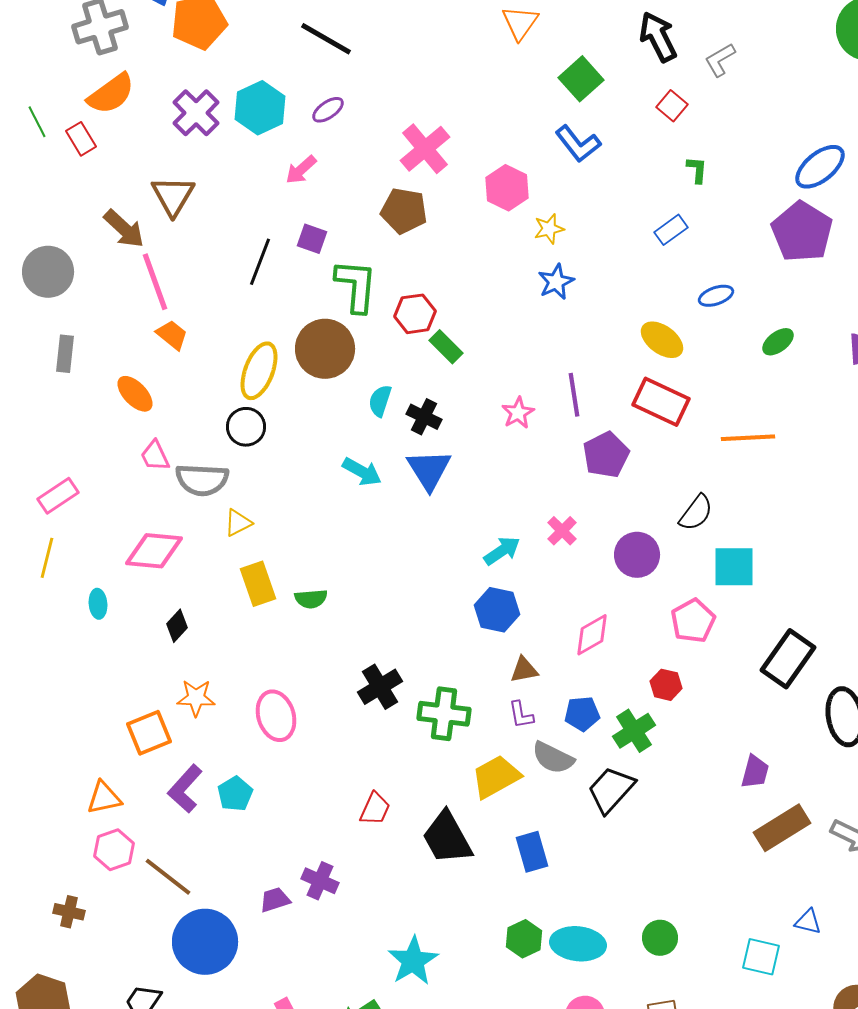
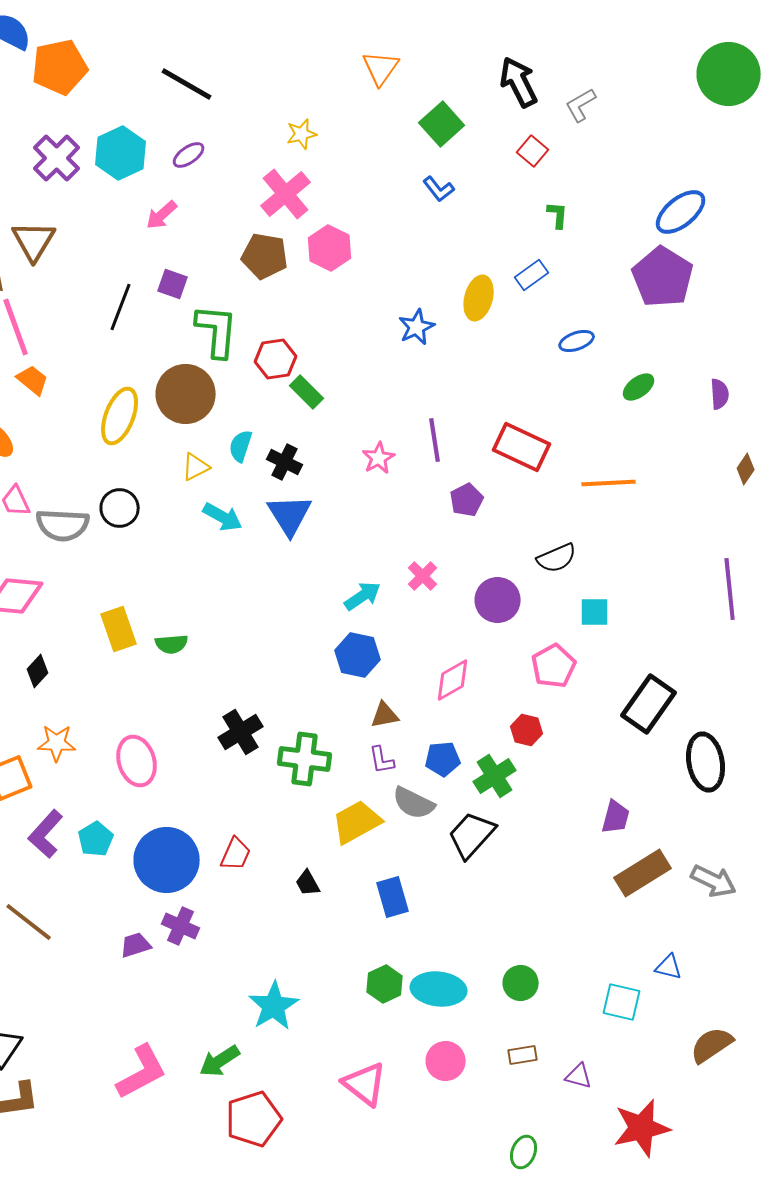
blue L-shape: (578, 144) -> (439, 189), size x0.7
pink hexagon: (507, 188) -> (330, 248), moved
yellow star: (549, 229) -> (302, 134), moved
yellow ellipse: (662, 340) -> (479, 298), moved, turned 69
black circle: (246, 427) -> (120, 508), moved
purple pentagon: (606, 455) -> (467, 500), size x0.7
black semicircle: (696, 513) -> (557, 558), turned 30
yellow triangle: (238, 523) -> (196, 467), moved
cyan square: (734, 567) -> (595, 612), size x0.7
black trapezoid: (447, 838) -> (308, 883), size x0.5
blue circle: (205, 942) -> (167, 860), moved

